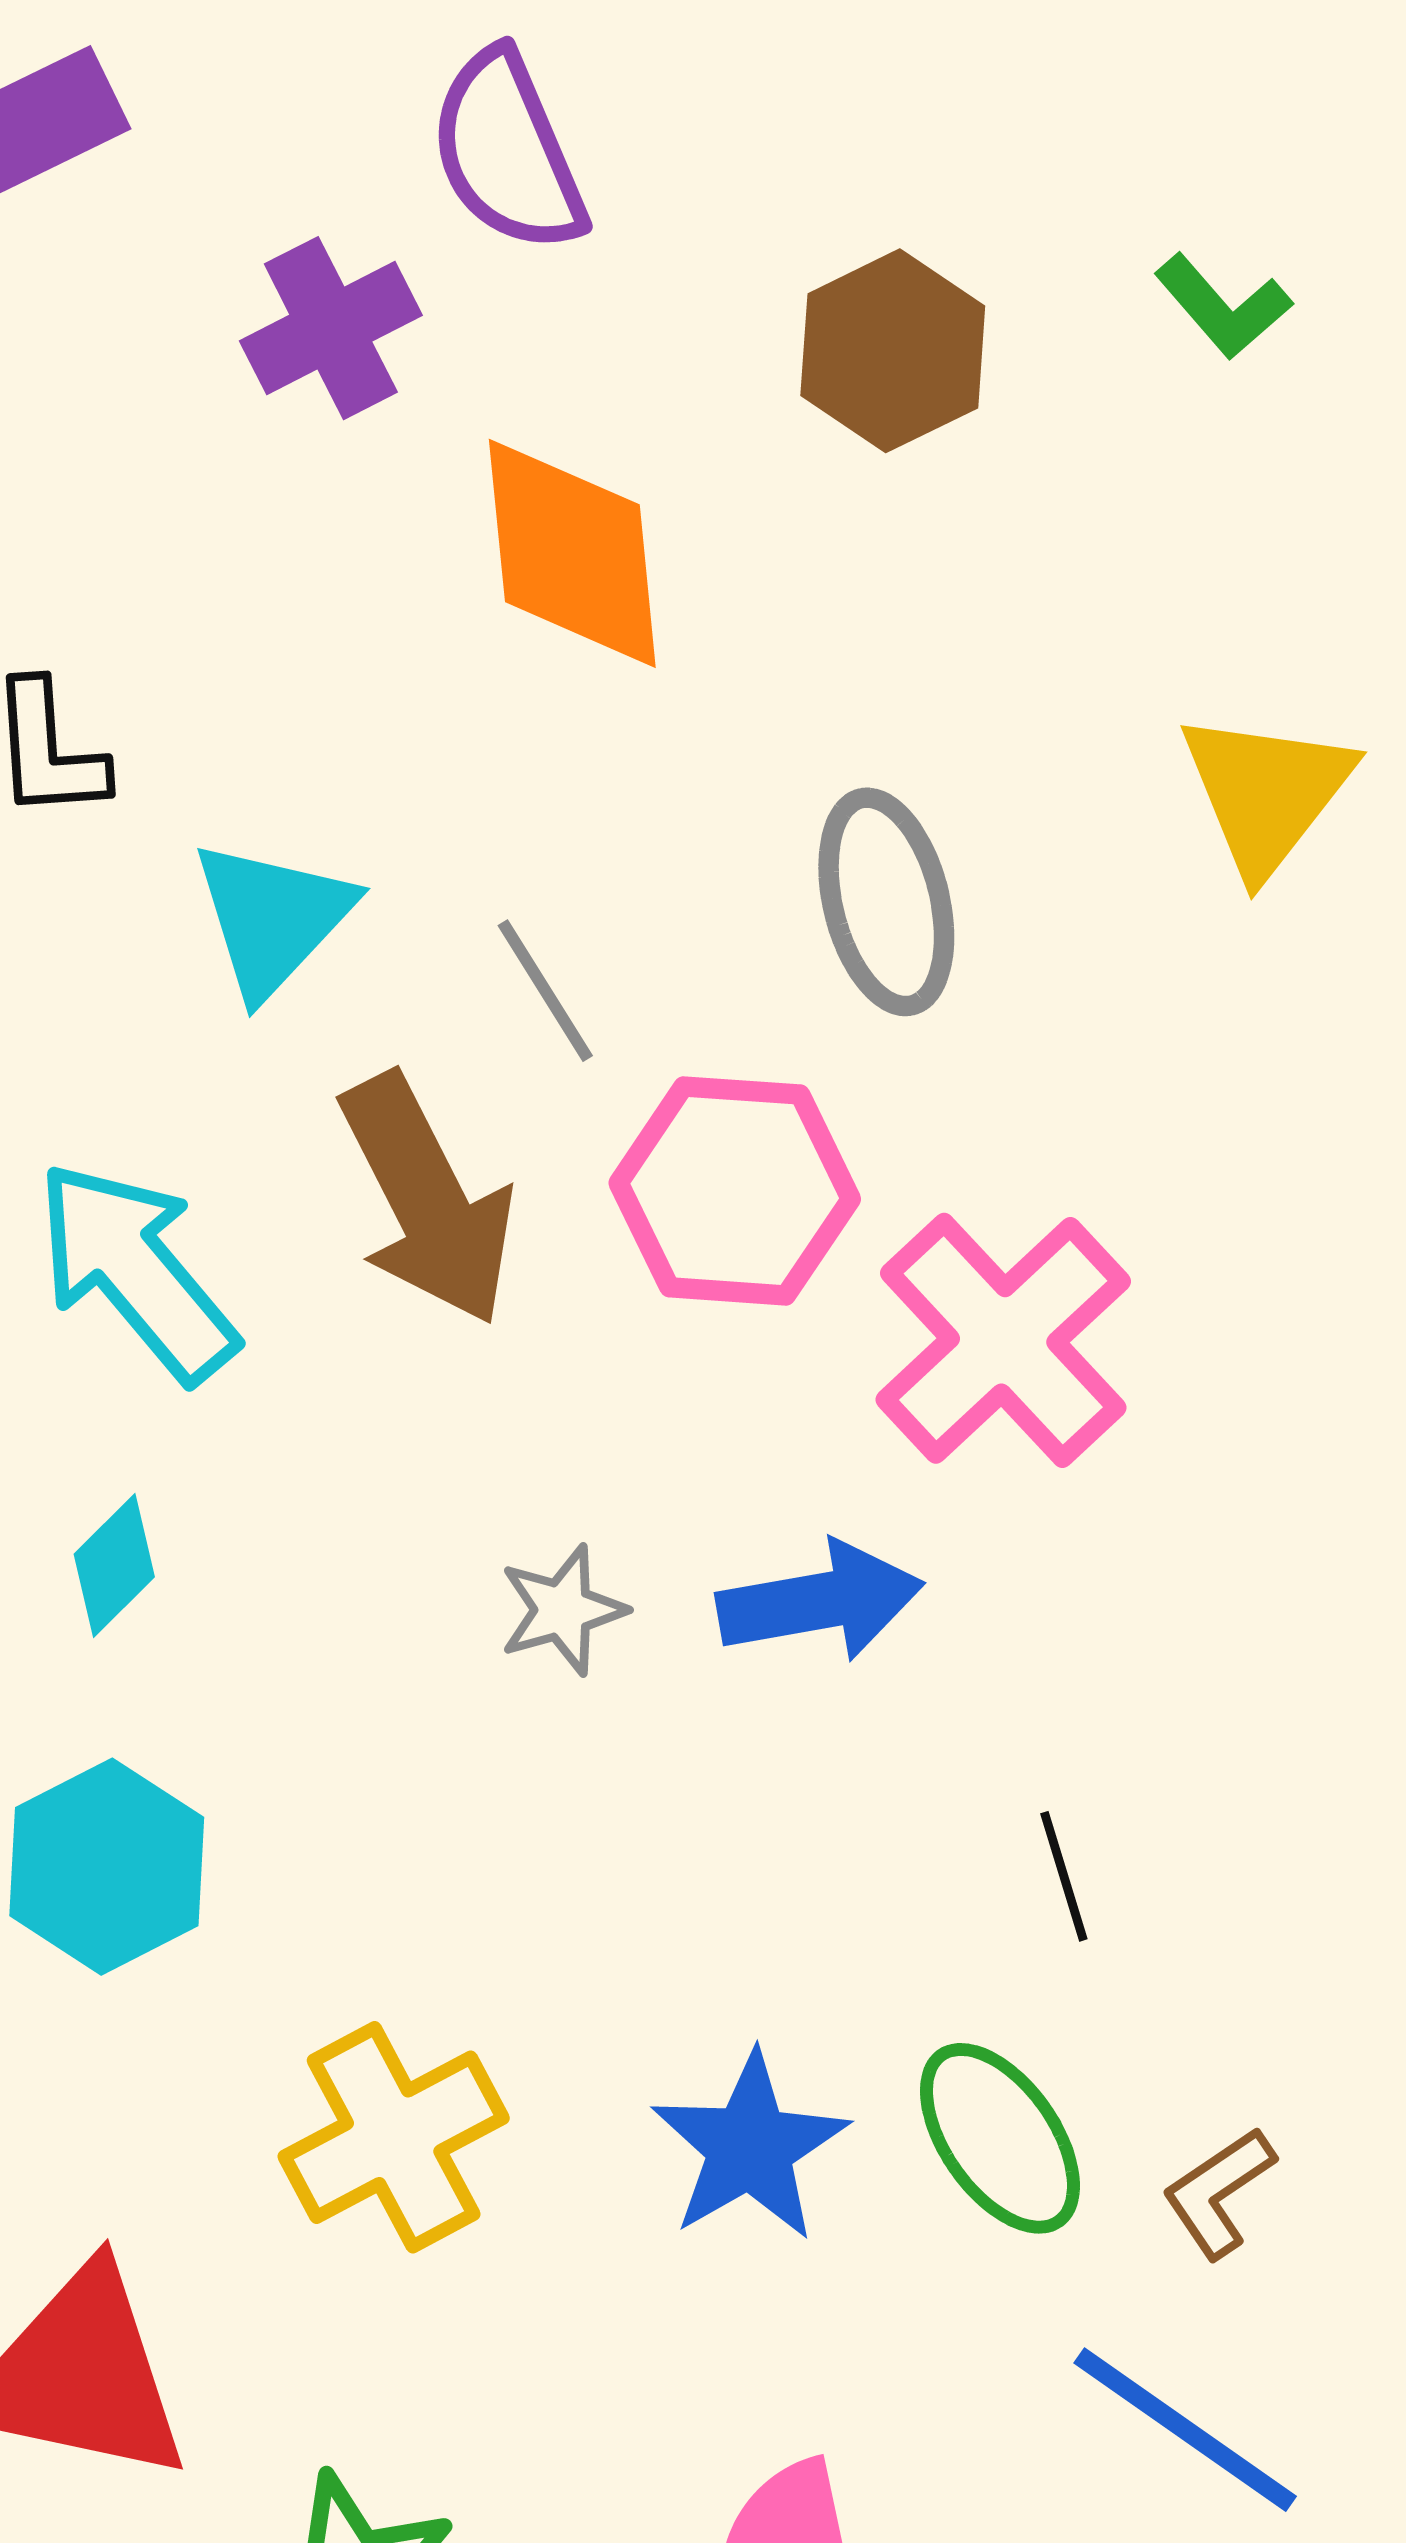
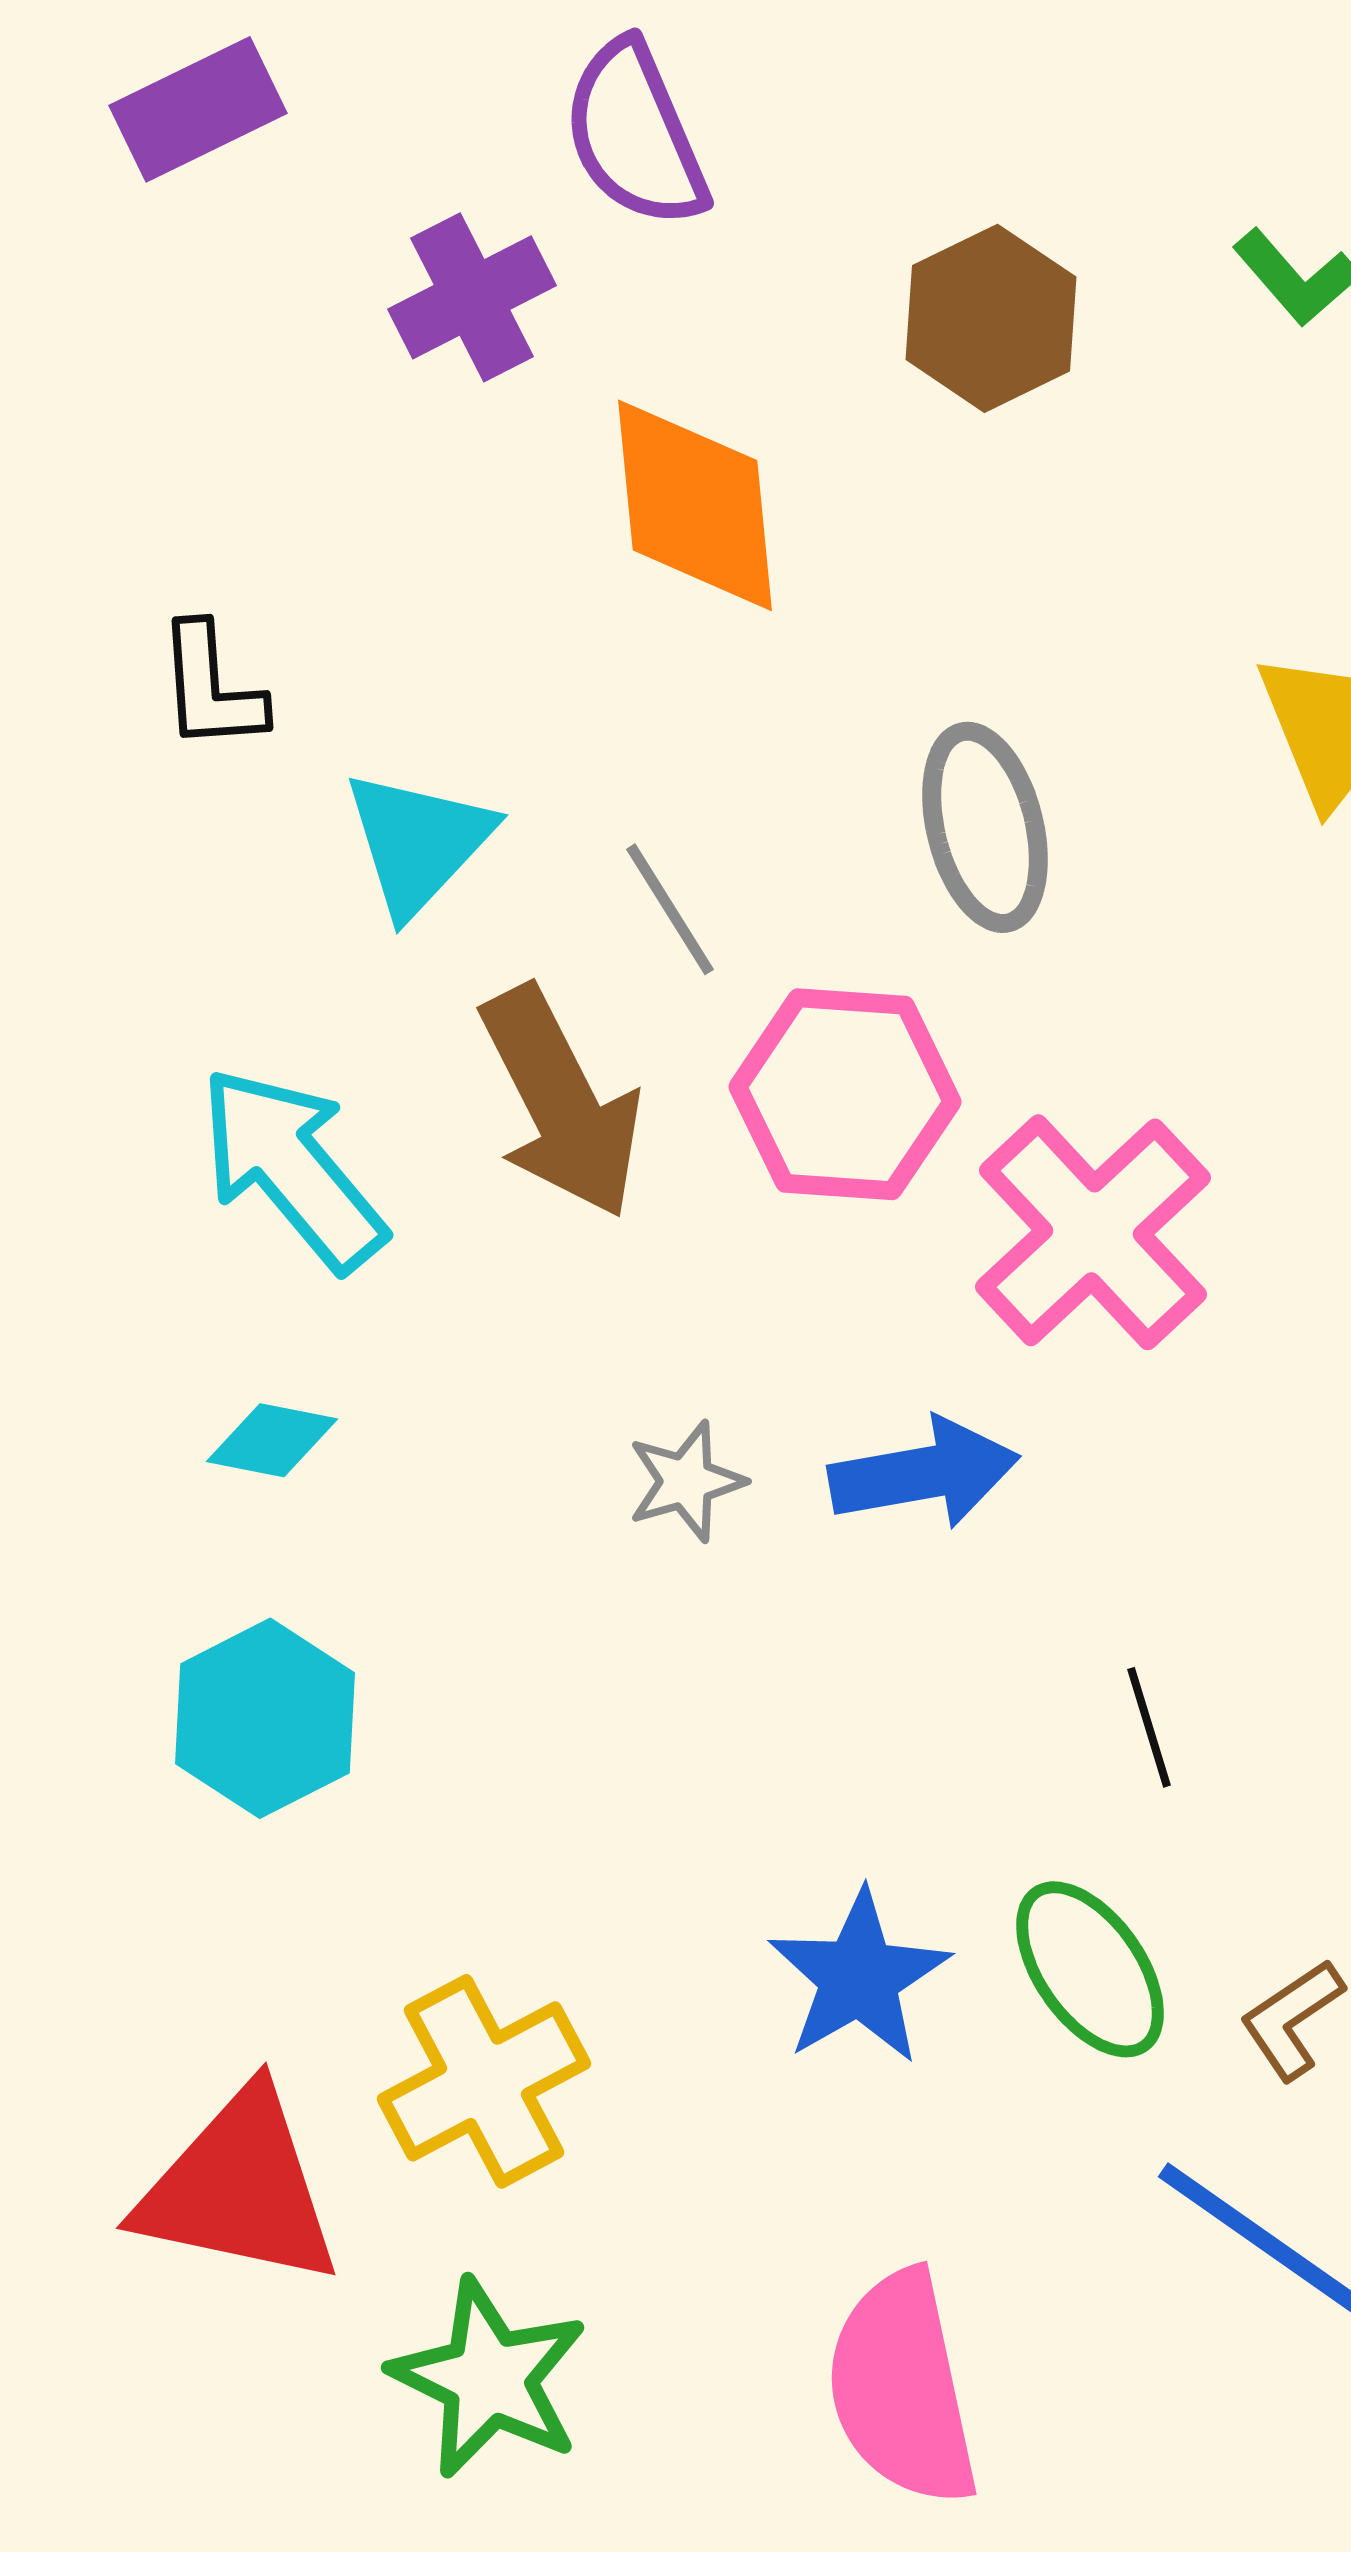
cyan diamond: (114, 1566) -> (272, 1440), turned 56
yellow cross: (394, 2137) -> (484, 2081), moved

